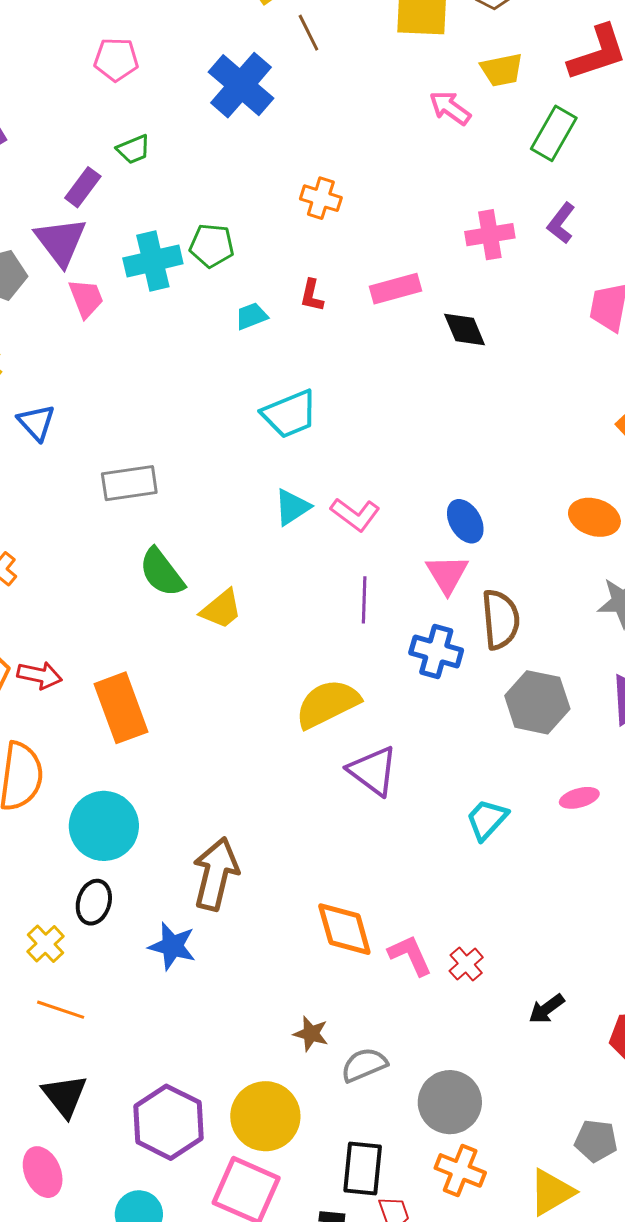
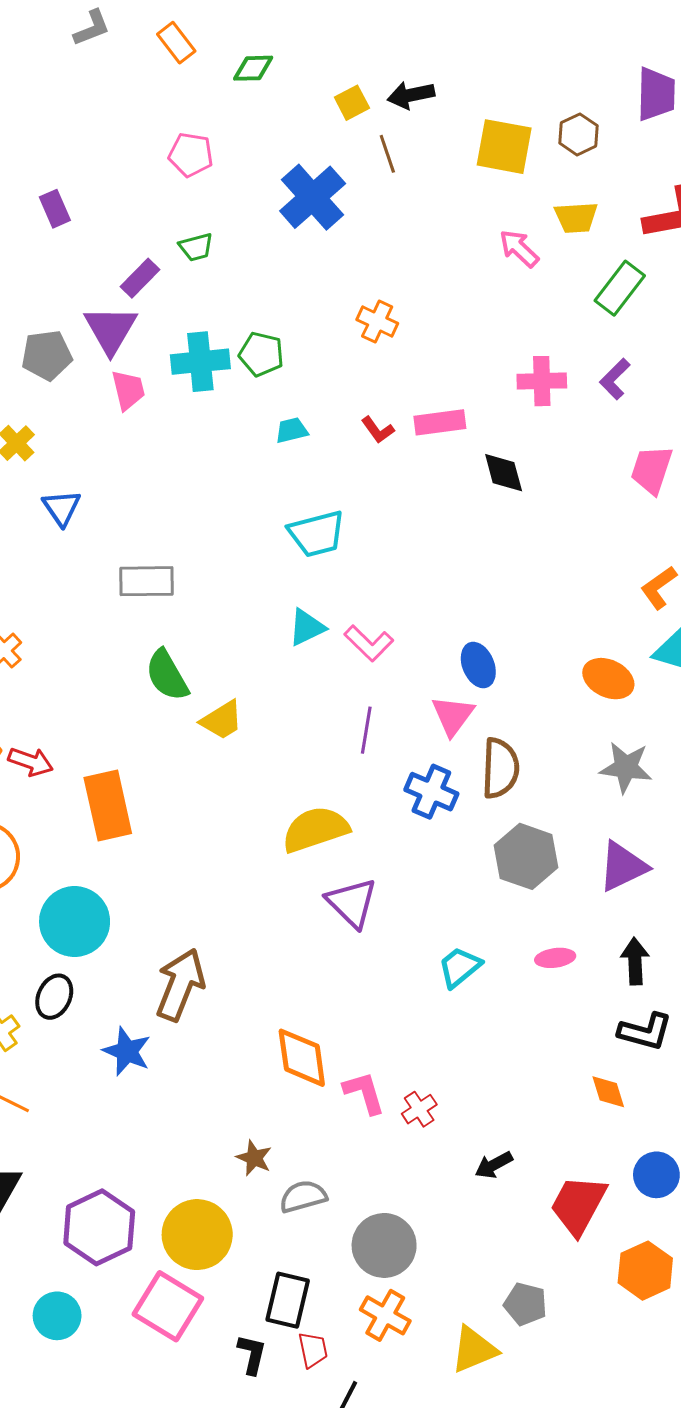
red L-shape: (312, 295) -> (378, 430), moved, turned -56

